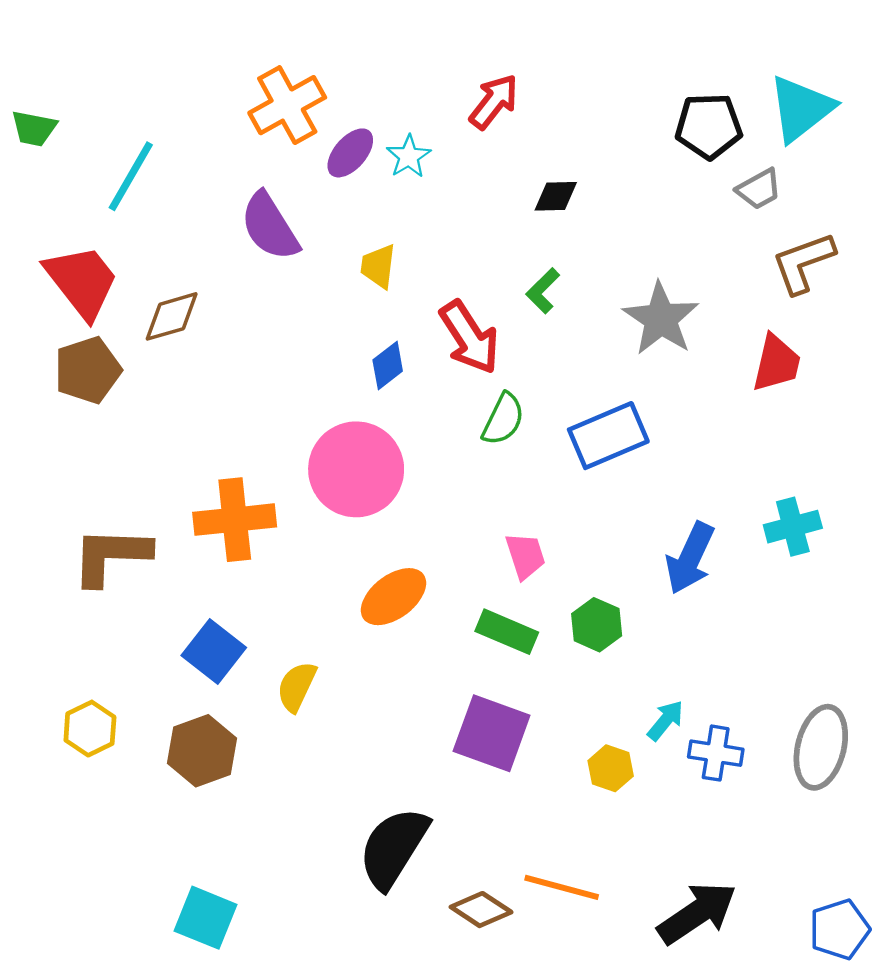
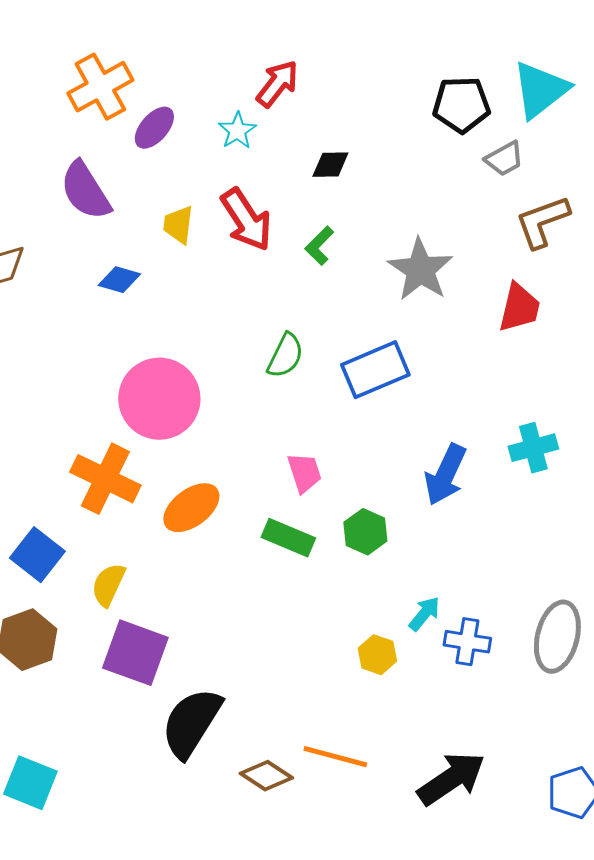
cyan star: (409, 156) -> (237, 131), moved
red arrow: (469, 337) -> (246, 220), moved
blue diamond: (388, 365) -> (119, 280), moved, turned 54
orange cross: (235, 520) -> (105, 479), moved, turned 32
purple square: (492, 733) -> (135, 653), moved

